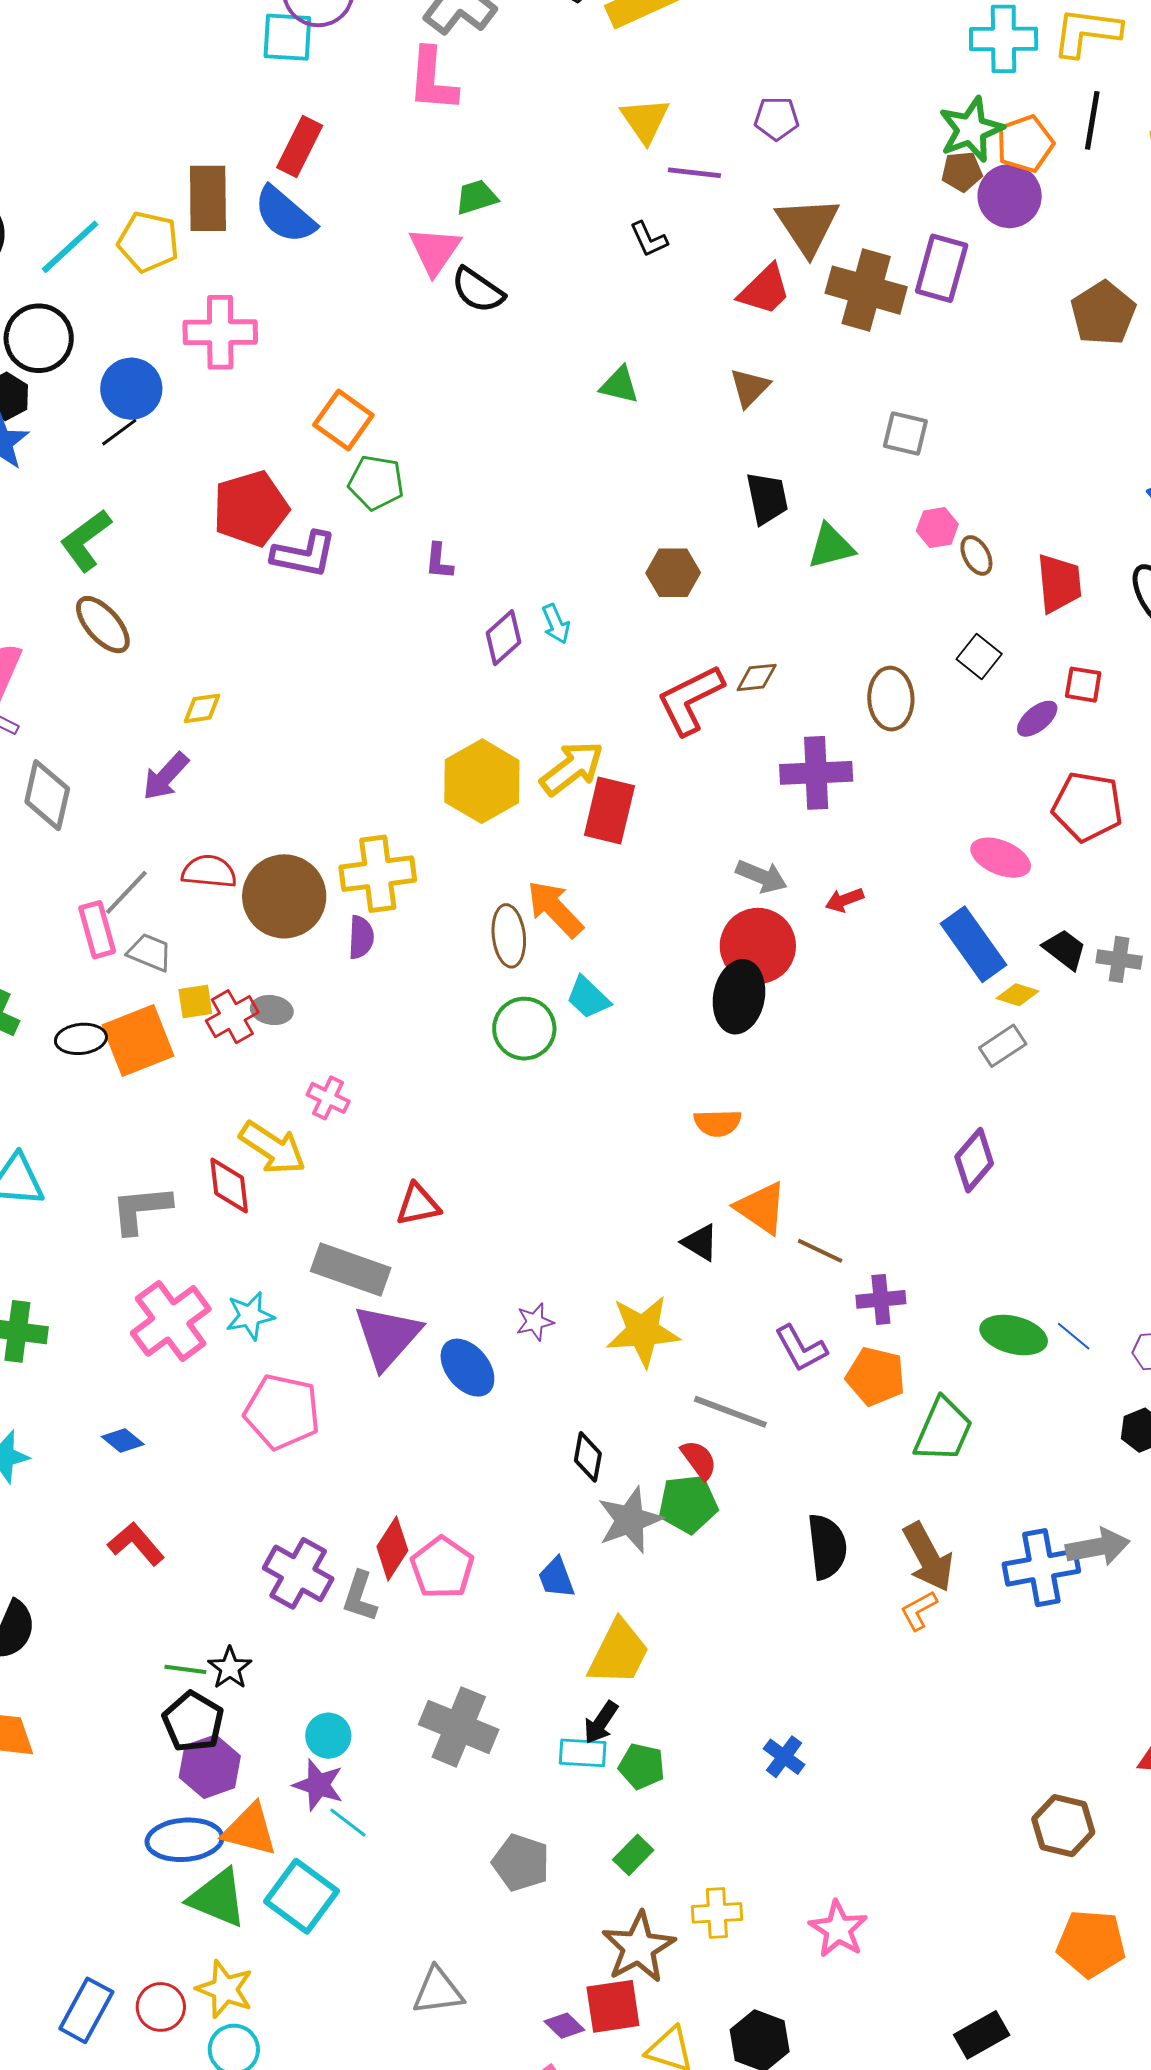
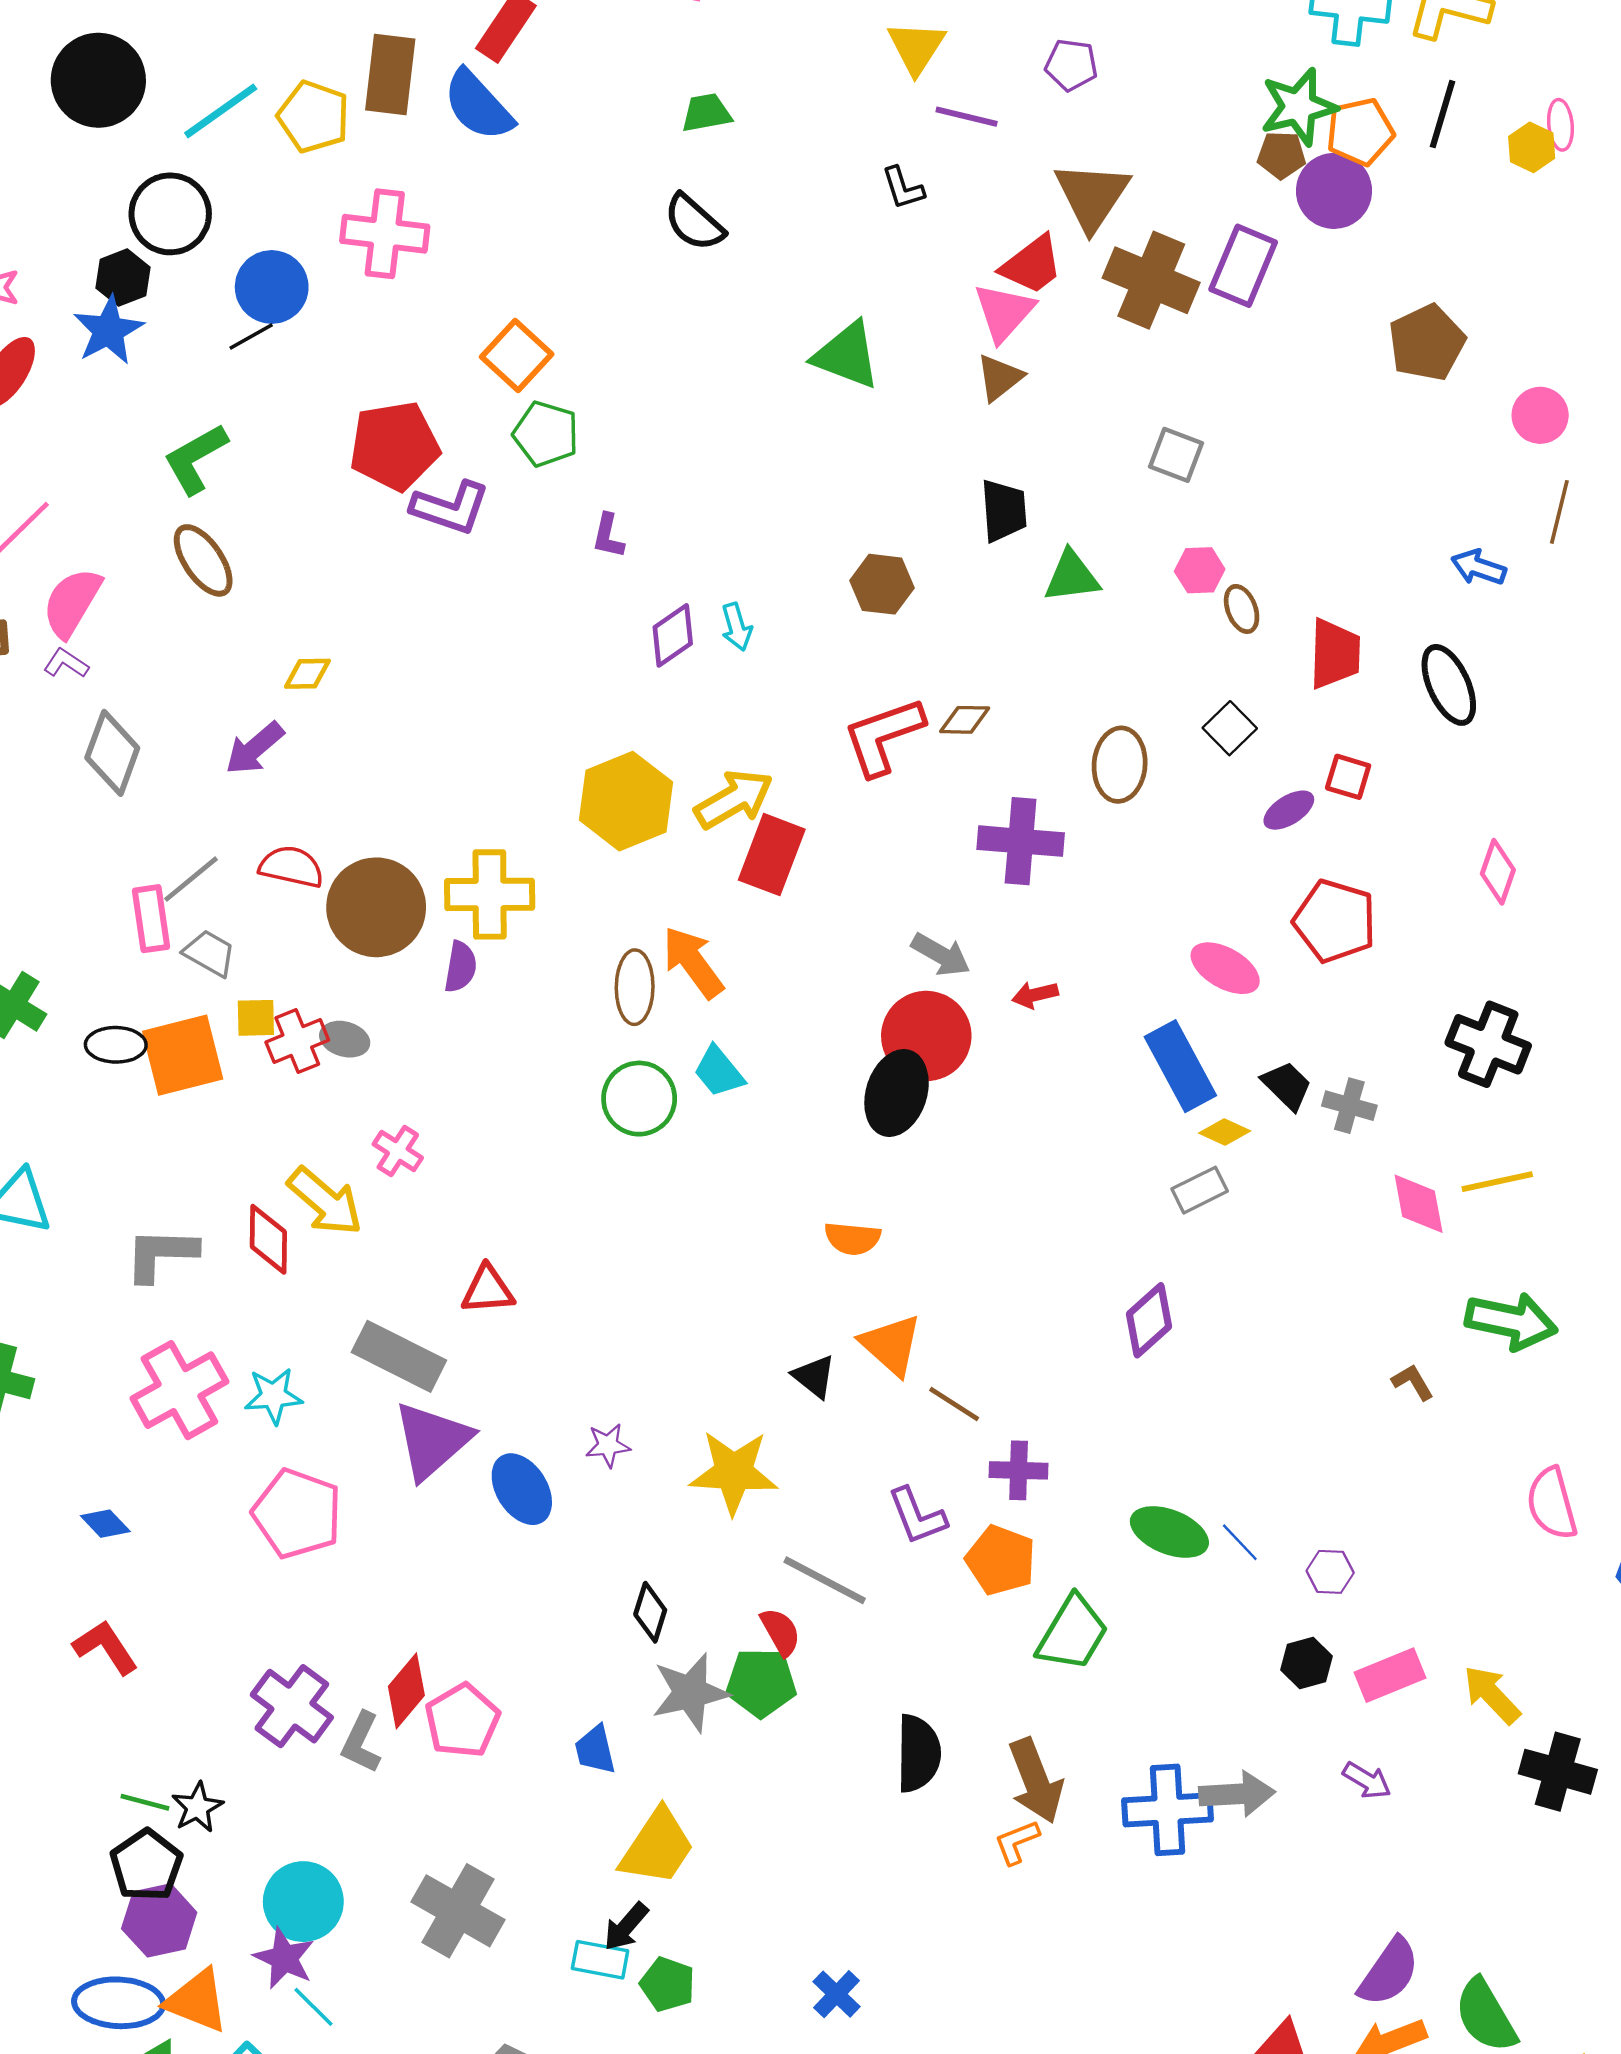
pink triangle: (435, 251) -> (1004, 312), moved
green triangle: (619, 385) -> (847, 355), size x1.5
cyan circle: (328, 1736) -> (303, 1902), size x1.5

